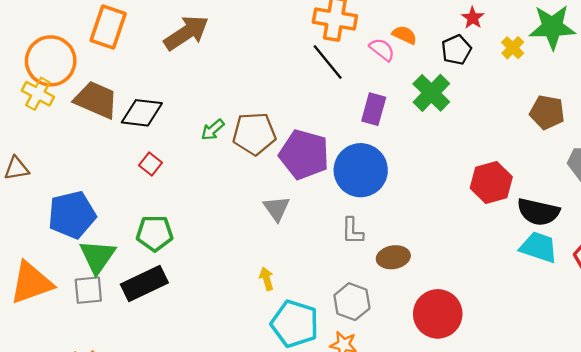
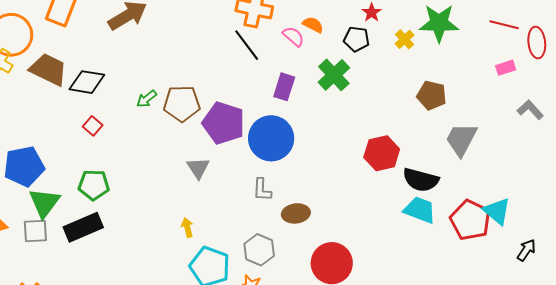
black pentagon: (456, 50) -> (357, 39), turned 30

